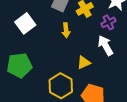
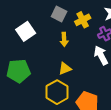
yellow triangle: (84, 63) -> (65, 69), moved

